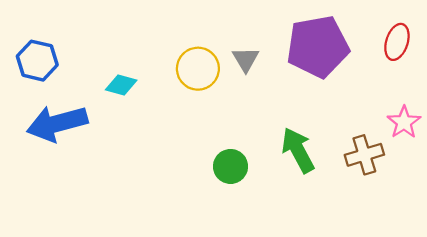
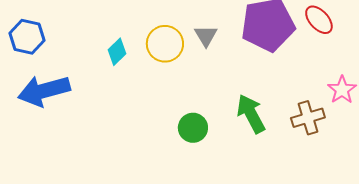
red ellipse: (397, 42) -> (319, 20), moved, turned -60
cyan diamond: (121, 85) -> (117, 52), moved, turned -60

